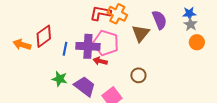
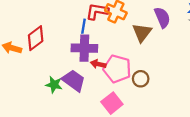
pink pentagon: (106, 43) -> (117, 69), moved
blue line: (65, 49) -> (83, 26), moved
purple trapezoid: (85, 86) -> (74, 80), moved

